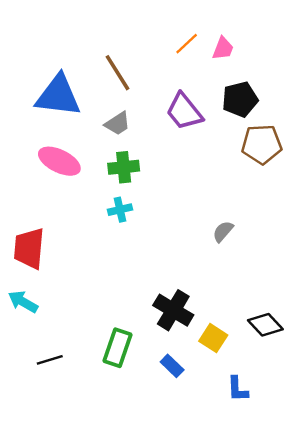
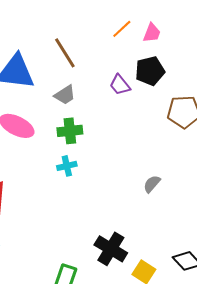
black pentagon: (240, 99) -> (150, 71), moved
purple trapezoid: (184, 111) -> (120, 85), size x0.7

